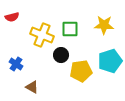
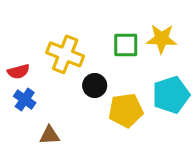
red semicircle: (12, 17) -> (18, 72), moved
green square: (70, 29) -> (126, 45), moved
brown triangle: (32, 87) -> (50, 135), turned -32

